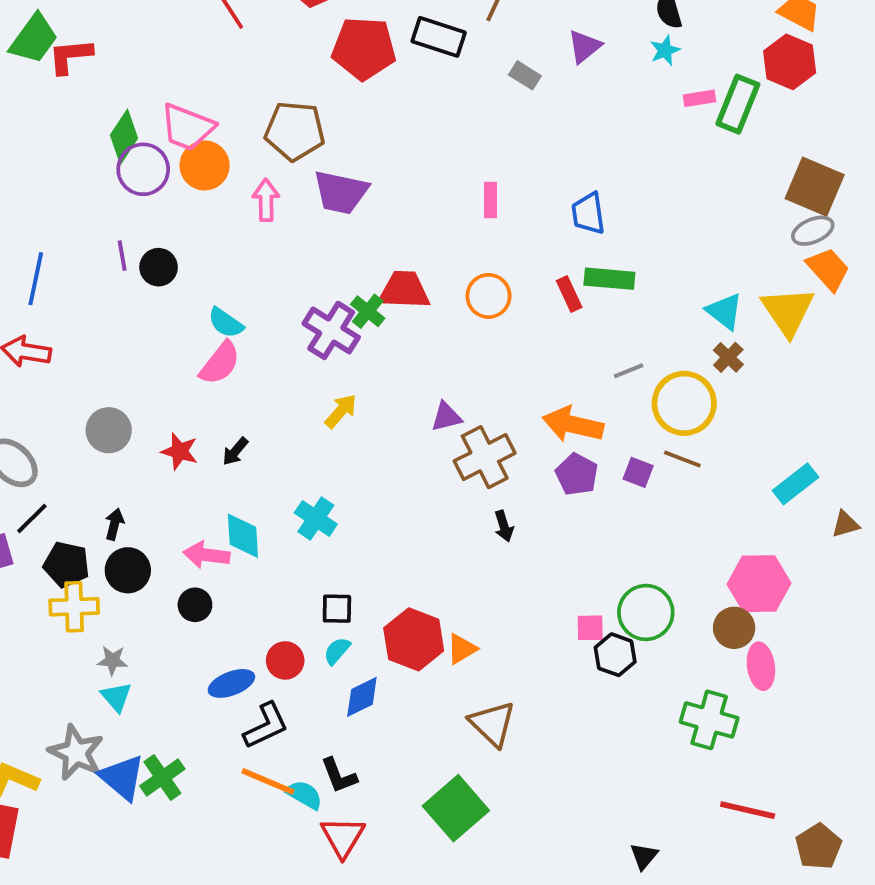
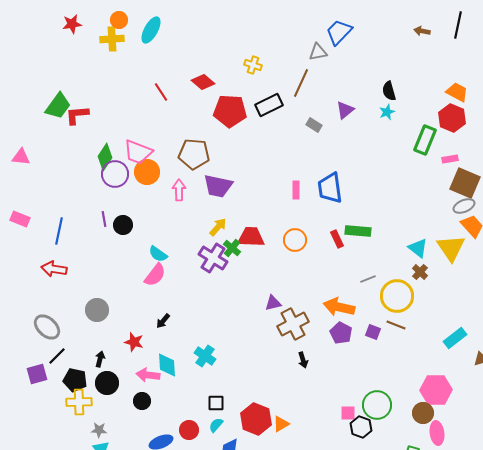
black rectangle: (439, 37) -> (269, 105), turned -44
pink rectangle: (700, 98) -> (450, 159), moved
blue trapezoid: (588, 213) -> (330, 188), moved, size x1.4
yellow arrow: (341, 411) -> (218, 227), moved
red star: (180, 451) -> (134, 342), moved

